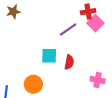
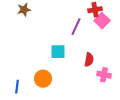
purple line: (68, 29) -> (76, 27), turned -30
red semicircle: (69, 62) -> (89, 60), moved

